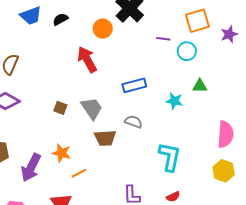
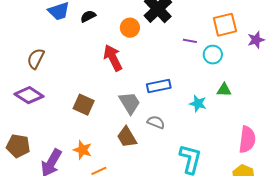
brown square: (60, 108) -> (84, 105), size x1.5
gray trapezoid: (92, 108) -> (130, 103), moved
brown trapezoid: (105, 138) -> (127, 137), turned 60

